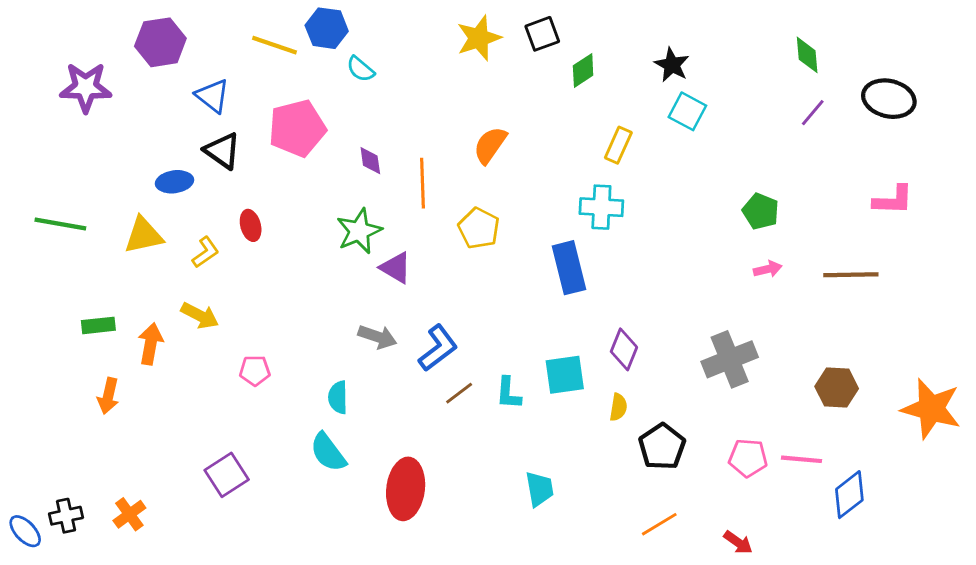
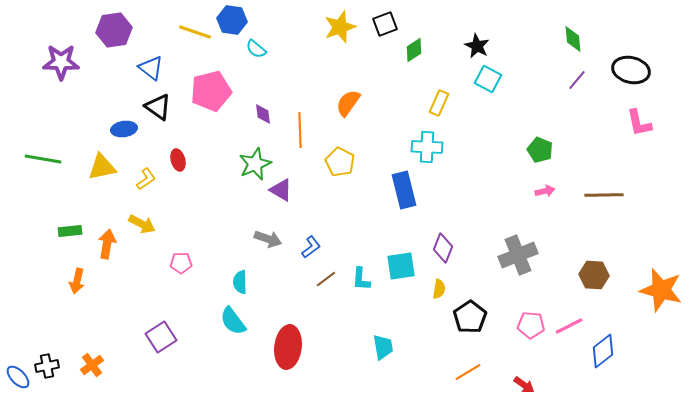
pink L-shape: (893, 200) -> (639, 123), moved, turned 76
blue L-shape: (438, 348) -> (311, 247), size x0.7
pink line: (802, 459) -> (569, 326), turned -32

